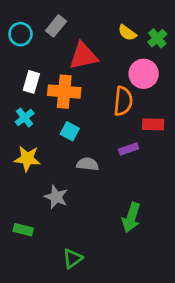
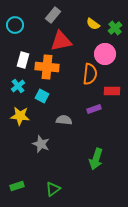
gray rectangle: (56, 26) -> (53, 15), moved
cyan square: (70, 131) -> (42, 96), moved
green rectangle: (23, 230) -> (17, 186), moved, turned -32

